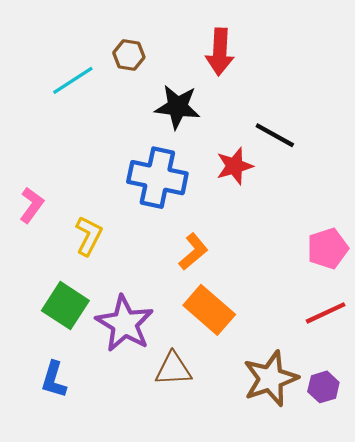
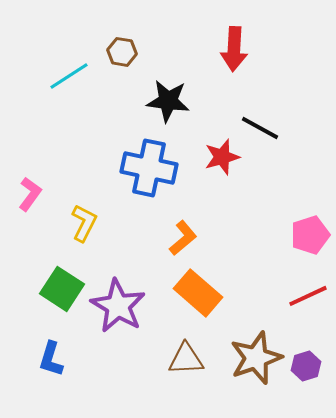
red arrow: (220, 52) -> (234, 49), moved
brown triangle: (173, 369) -> (186, 359), moved

